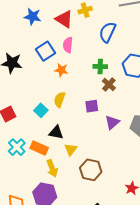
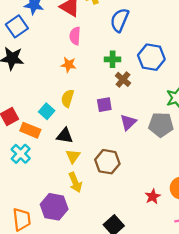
blue square: (46, 51) -> (17, 26), moved
orange rectangle: (39, 148) -> (30, 130), moved
yellow triangle: (71, 150) -> (73, 156), moved
yellow arrow: (52, 168) -> (75, 182), moved
brown hexagon: (91, 170) -> (107, 162), moved

